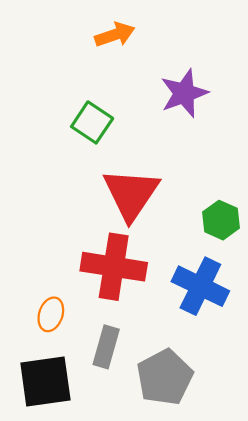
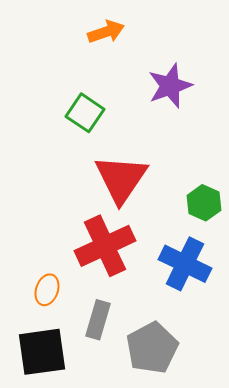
red cross: (114, 267) -> (105, 246), turned -34

